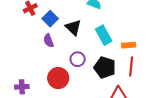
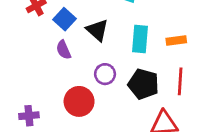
cyan rectangle: (104, 35) -> (140, 39), turned 36
orange rectangle: (129, 45) -> (176, 40), moved

